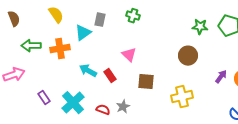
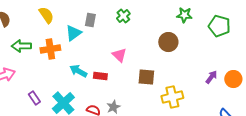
green cross: (133, 16) -> (123, 16), turned 32
green star: (200, 27) -> (184, 15), moved
brown circle: (188, 56) -> (168, 42), moved
red rectangle: (110, 76) -> (100, 76), turned -48
brown square: (146, 82) -> (146, 77), moved

